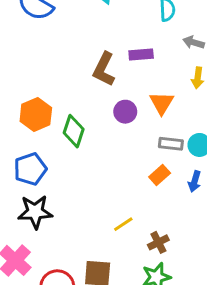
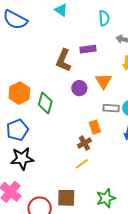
orange rectangle: (160, 175) -> (95, 127), moved, turned -64
brown cross: (158, 242) -> (84, 143), moved

